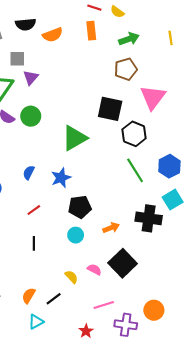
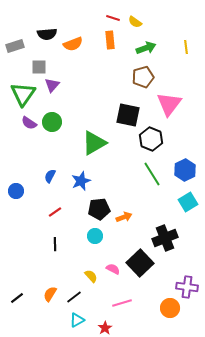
black cross: (149, 218) -> (165, 238), moved, turned -30
orange arrow: (111, 228) -> (124, 217), moved
cyan triangle: (36, 322) -> (77, 320), moved
purple cross: (126, 325) -> (187, 287), moved

